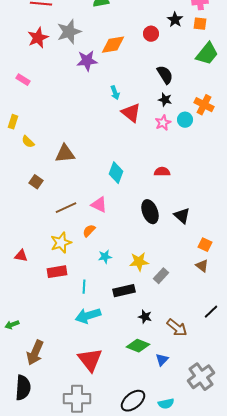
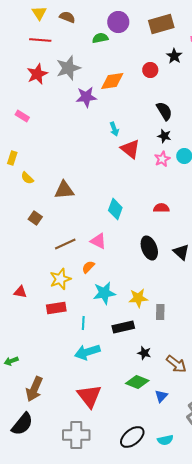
cyan star: (105, 257) -> (104, 293), size x1.6
gray rectangle: (161, 276) -> (160, 312), turned -42
black semicircle: (23, 388) -> (22, 424), turned 35

